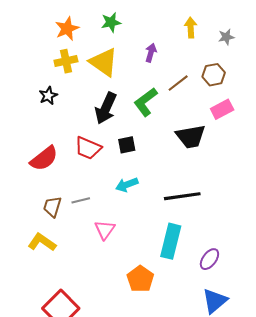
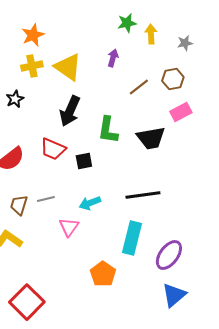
green star: (111, 22) -> (127, 23), moved
green L-shape: (146, 102) -> (108, 130), moved, turned -44
black square: (127, 145) -> (84, 161), moved
cyan arrow: (127, 185) -> (90, 203), moved
purple ellipse: (209, 259) -> (169, 255), size x1.4

